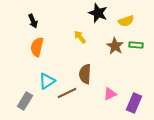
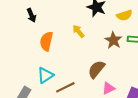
orange semicircle: (37, 47) -> (46, 41), moved
brown semicircle: (85, 74) -> (96, 69), moved, turned 36

